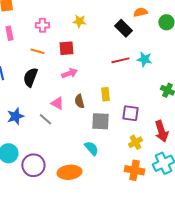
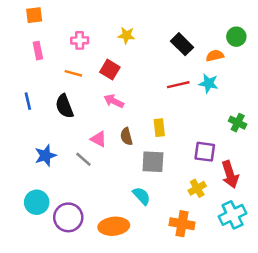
orange semicircle: (140, 12) -> (215, 56), moved
red square: (66, 48) -> (110, 70), turned 35
pink arrow: (69, 73) -> (114, 101), turned -133
black semicircle: (30, 77) -> (64, 106), turned -42
purple square: (130, 113) -> (205, 152), moved
orange cross: (134, 170) -> (182, 224), moved

